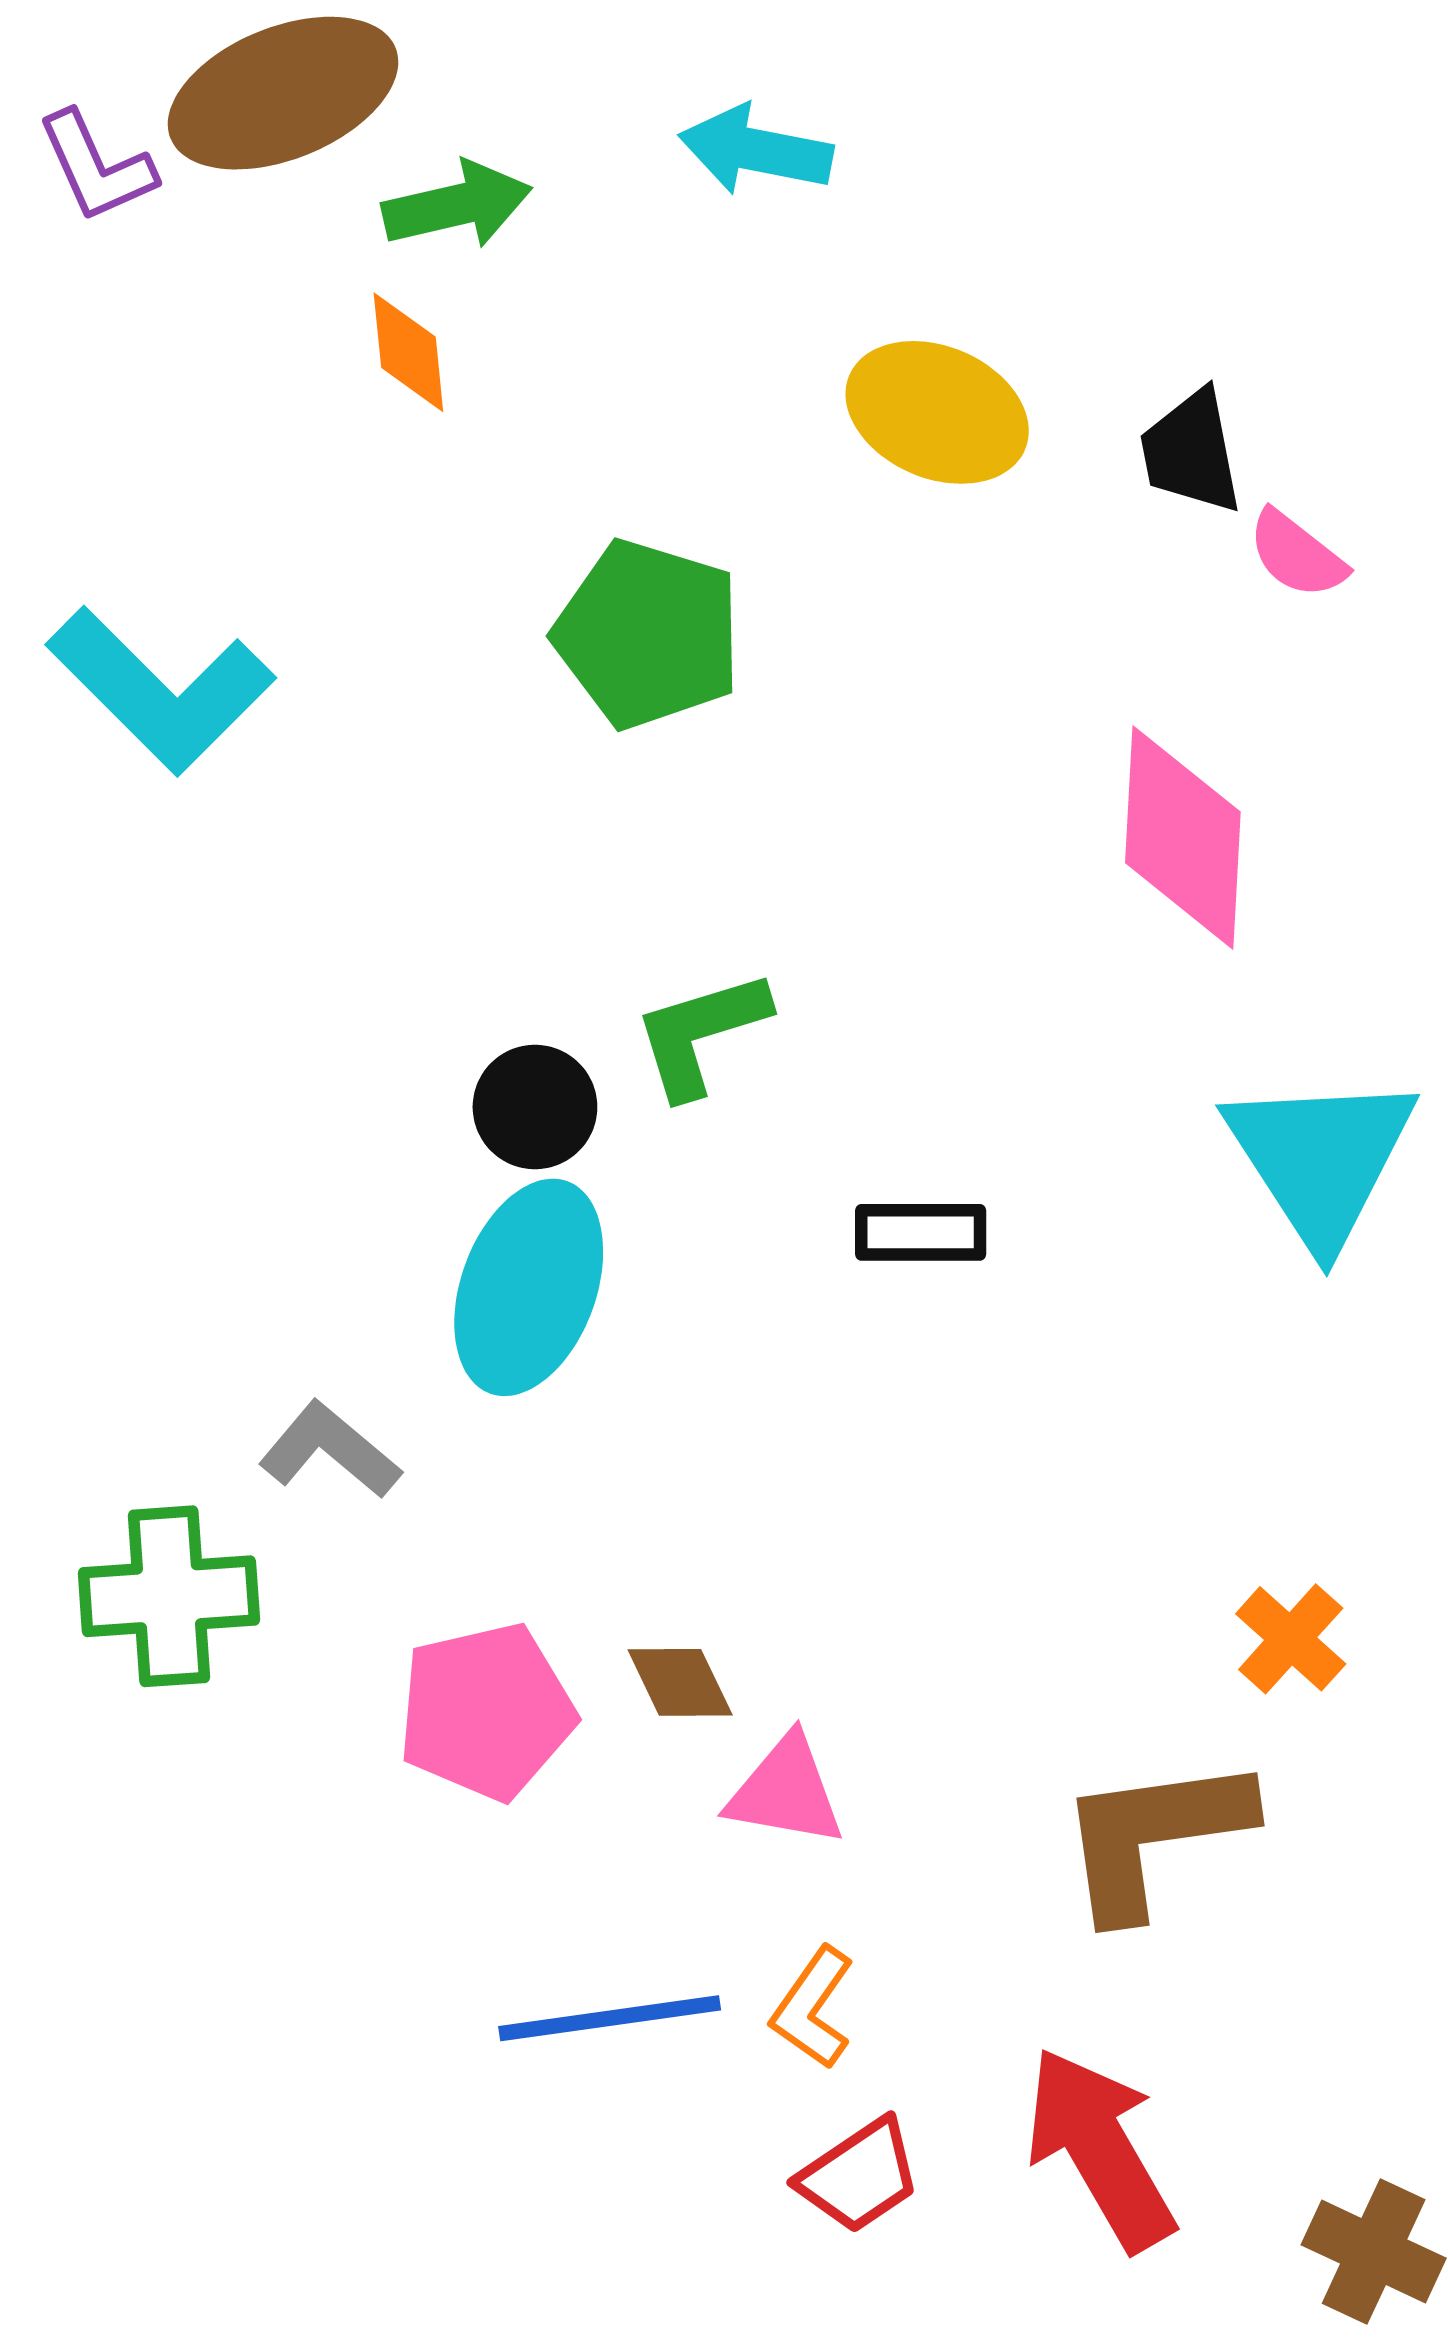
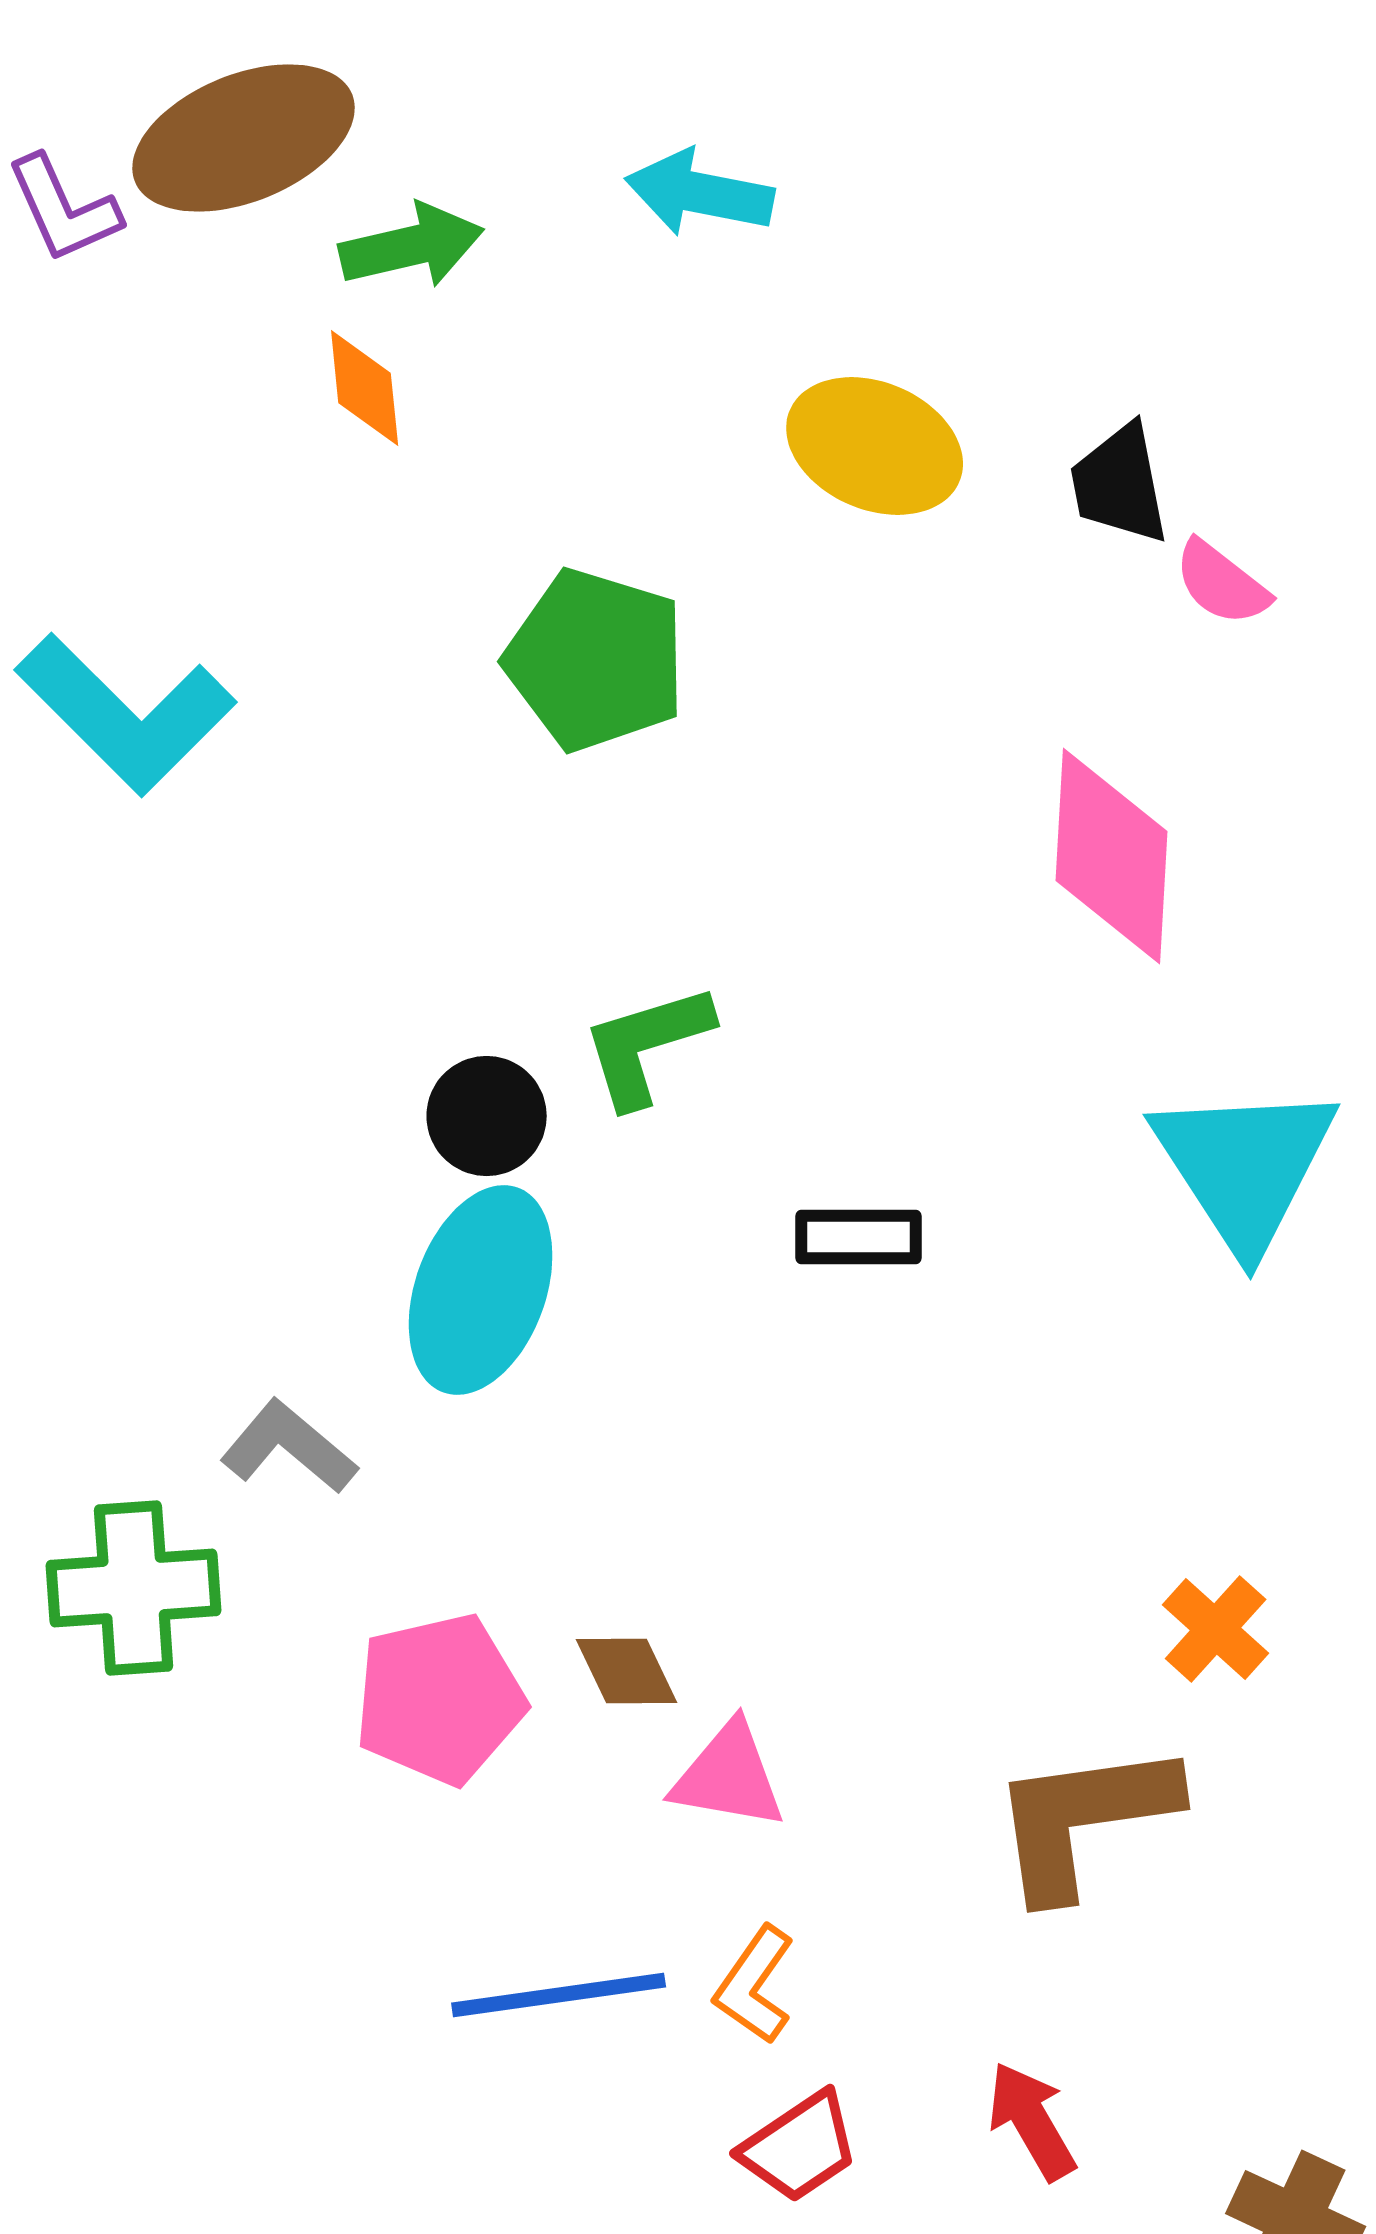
red arrow: (1100, 2149) -> (1032, 2121), size x0.6

